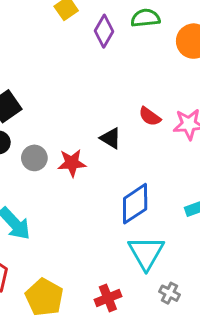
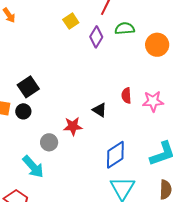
red semicircle: (150, 116) -> (126, 96), turned 49
gray circle: (34, 158) -> (49, 142), moved

